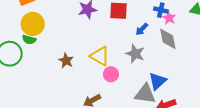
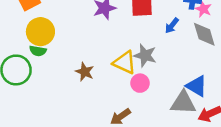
gray star: (135, 54) -> (145, 55), moved
blue triangle: (158, 81) -> (197, 86), turned -42

